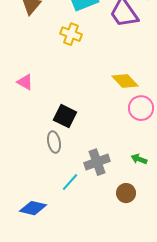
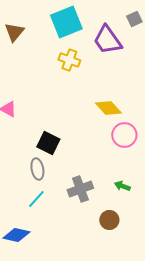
yellow cross: (71, 34) -> (69, 60), moved
cyan line: (70, 182) -> (36, 199), moved

